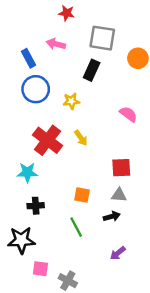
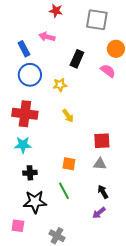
gray square: (102, 38) -> (97, 20), moved
pink semicircle: (128, 114) -> (108, 71), moved
red cross: (48, 140) -> (25, 114), moved, turned -30
black arrow: (112, 216) -> (103, 192), moved, turned -104
black star: (21, 240) -> (35, 202), moved
pink square: (40, 269) -> (18, 226), moved

